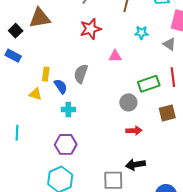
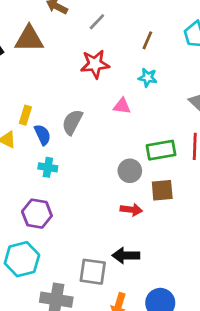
cyan star: (142, 33) -> (148, 78), moved
brown square: (167, 113) -> (162, 190), moved

